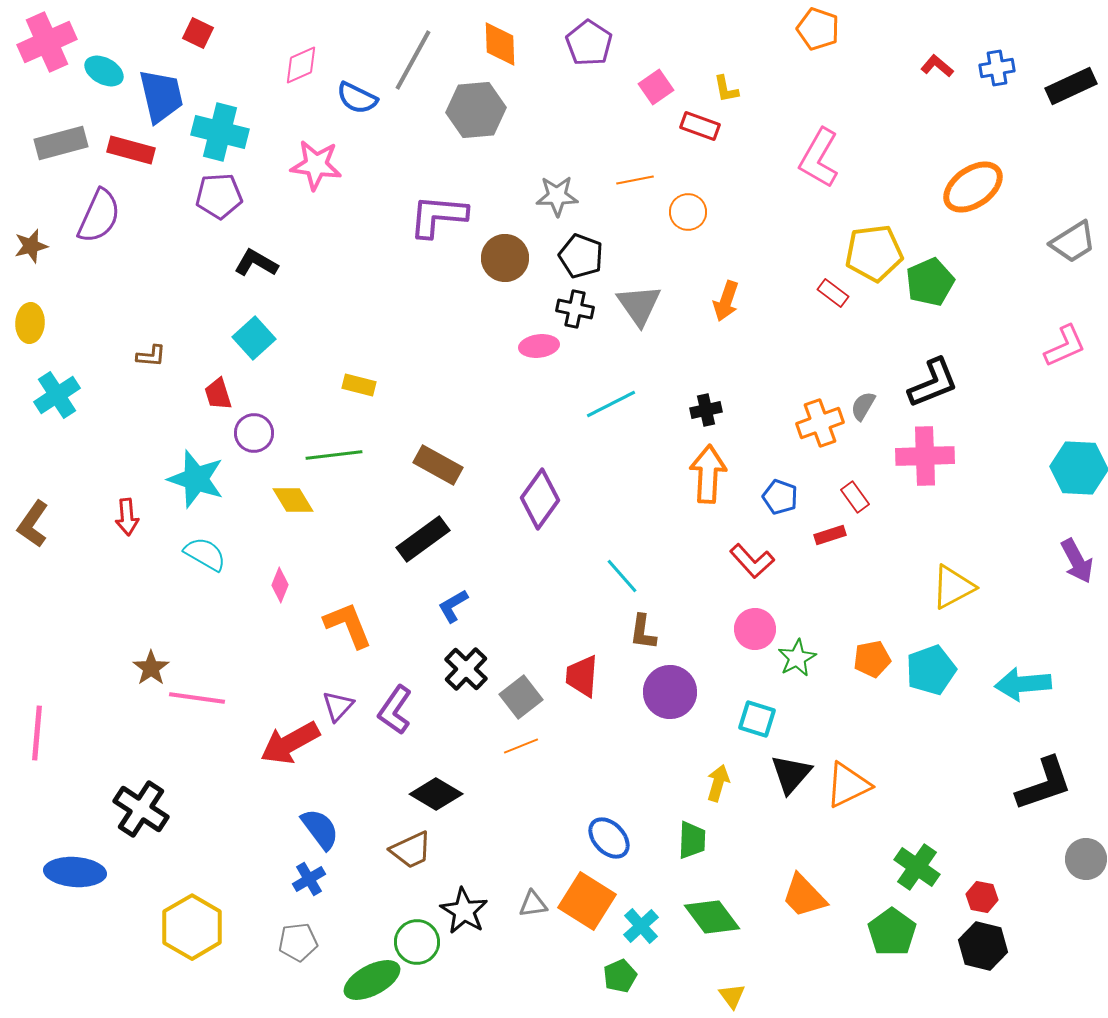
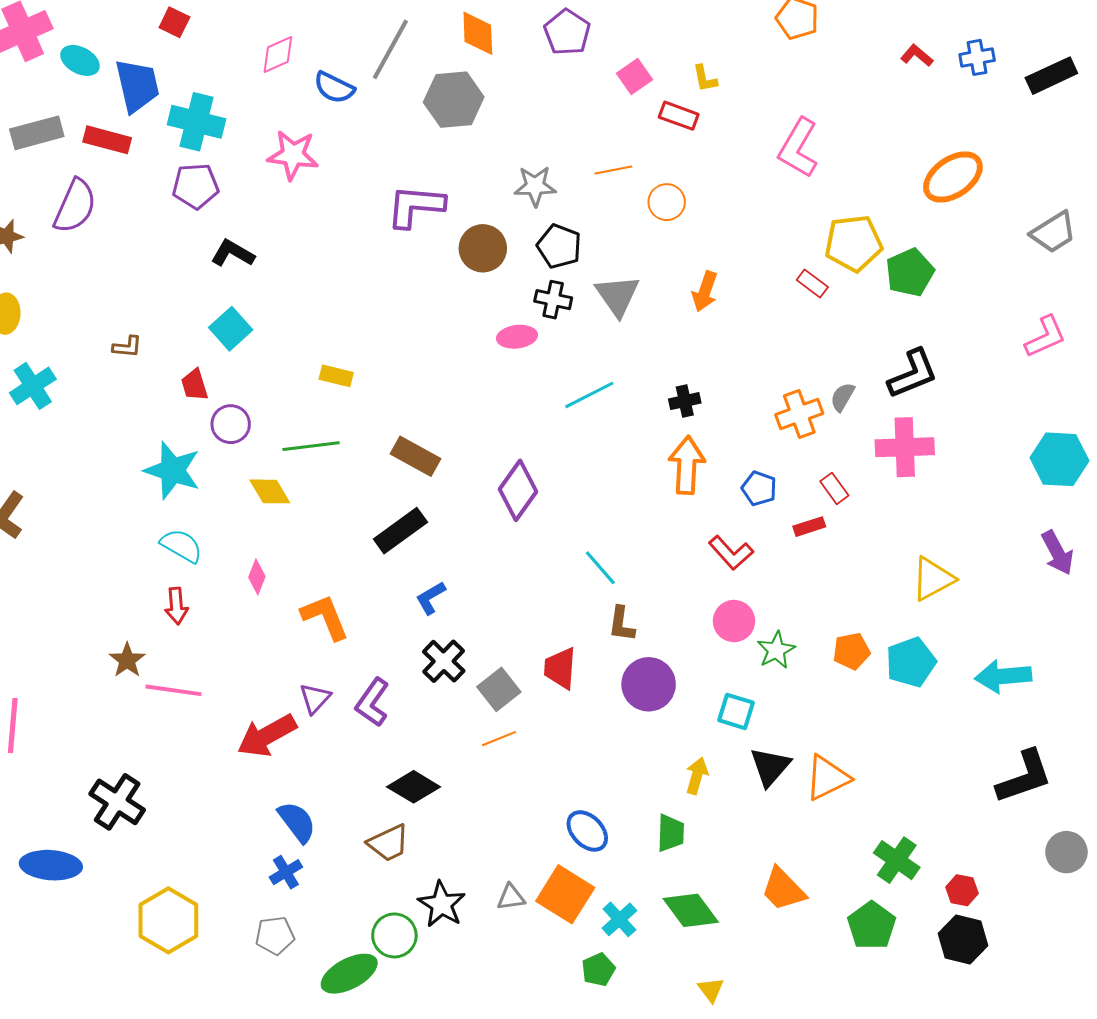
red arrow: (127, 517) -> (176, 606), moved

